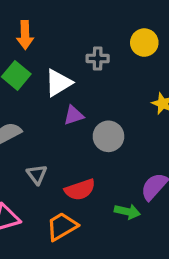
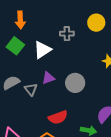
purple triangle: (74, 115) -> (48, 78), moved
gray triangle: (37, 174) -> (31, 89), moved

